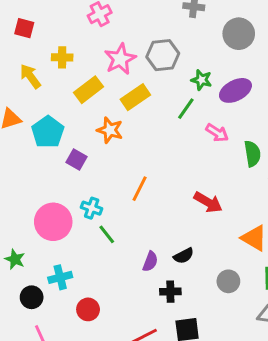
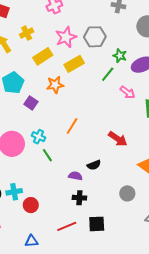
yellow cross: (62, 57) -> (27, 33), turned -32
orange star: (110, 130) -> (55, 85), turned -30
black semicircle: (184, 256) -> (94, 165), moved
purple semicircle: (150, 261) -> (75, 176), turned -104
cyan cross: (60, 277) -> (14, 192), moved
black cross: (170, 292) -> (79, 198), moved

